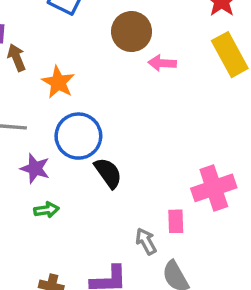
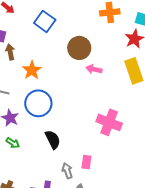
black semicircle: (108, 173) -> (53, 140), moved
pink cross: (214, 188) -> (109, 122), moved, turned 30
green arrow: (46, 210) -> (13, 143), turned 32

